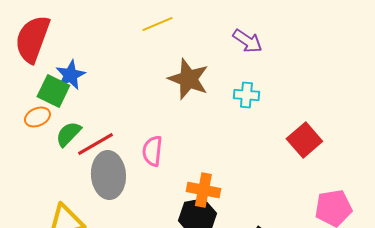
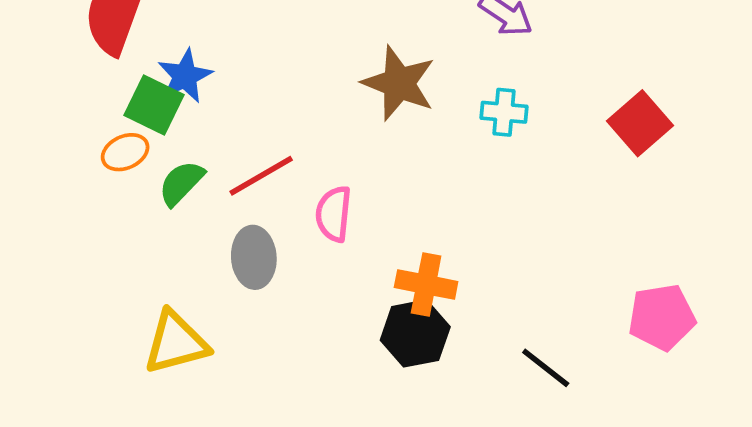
red square: (304, 140) -> (640, 123), moved
red line: (95, 144) -> (261, 176), moved
gray ellipse: (108, 175) -> (254, 257), size x0.7

